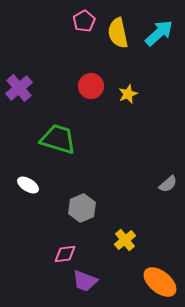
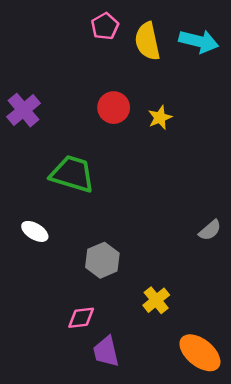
cyan arrow: (159, 33) -> (199, 41), turned 56
purple trapezoid: (85, 281) -> (106, 352), turned 56

